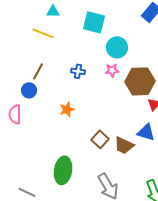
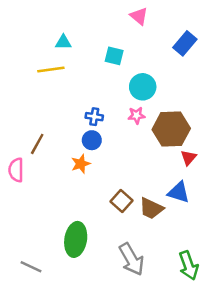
cyan square: (94, 22) -> (114, 56), size x0.7
yellow line: (43, 33) -> (51, 69), turned -30
brown line: (38, 71) -> (37, 144), moved
blue circle: (29, 90) -> (92, 140), moved

